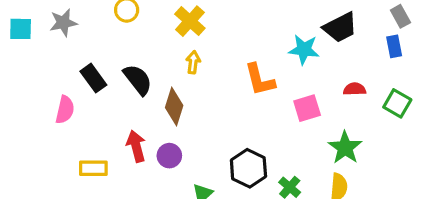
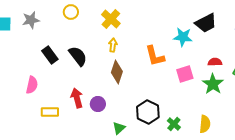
brown diamond: (174, 107) -> (117, 72), moved
pink semicircle: (65, 110) -> (32, 85), moved
green star: (345, 148) -> (213, 84), moved

